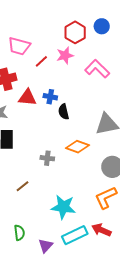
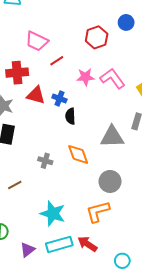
blue circle: (102, 26) -> (126, 22), moved
pink star: (65, 55) -> (85, 77), moved
orange diamond: (77, 147) -> (78, 154), turned 40

